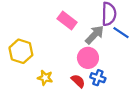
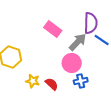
blue cross: (98, 78) -> (81, 81), turned -32
red semicircle: (78, 81) -> (52, 84), moved

